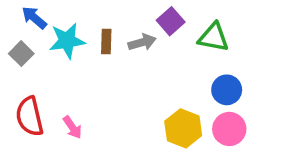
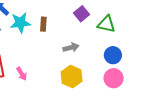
gray arrow: (142, 42) -> (71, 48), moved
yellow hexagon: (183, 128) -> (72, 77), moved

